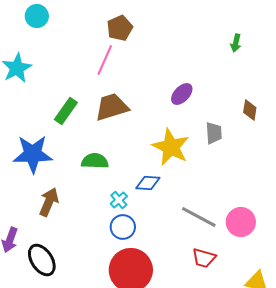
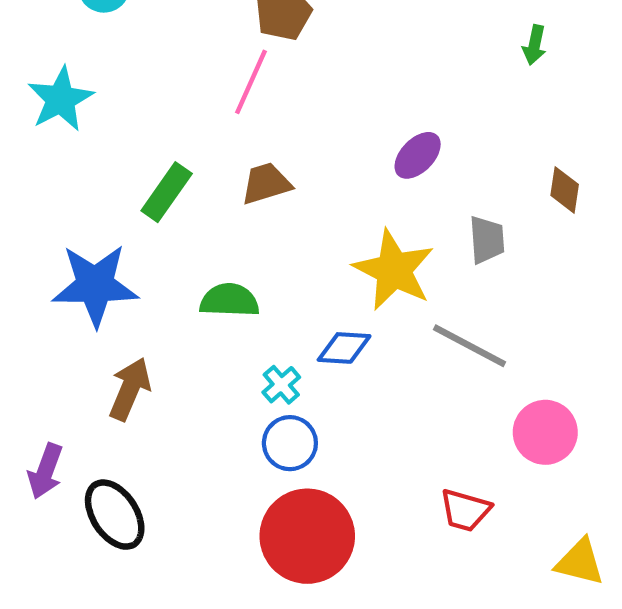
brown trapezoid: (112, 107) -> (266, 183), size x0.7
gray line: (199, 217) -> (470, 346), moved

